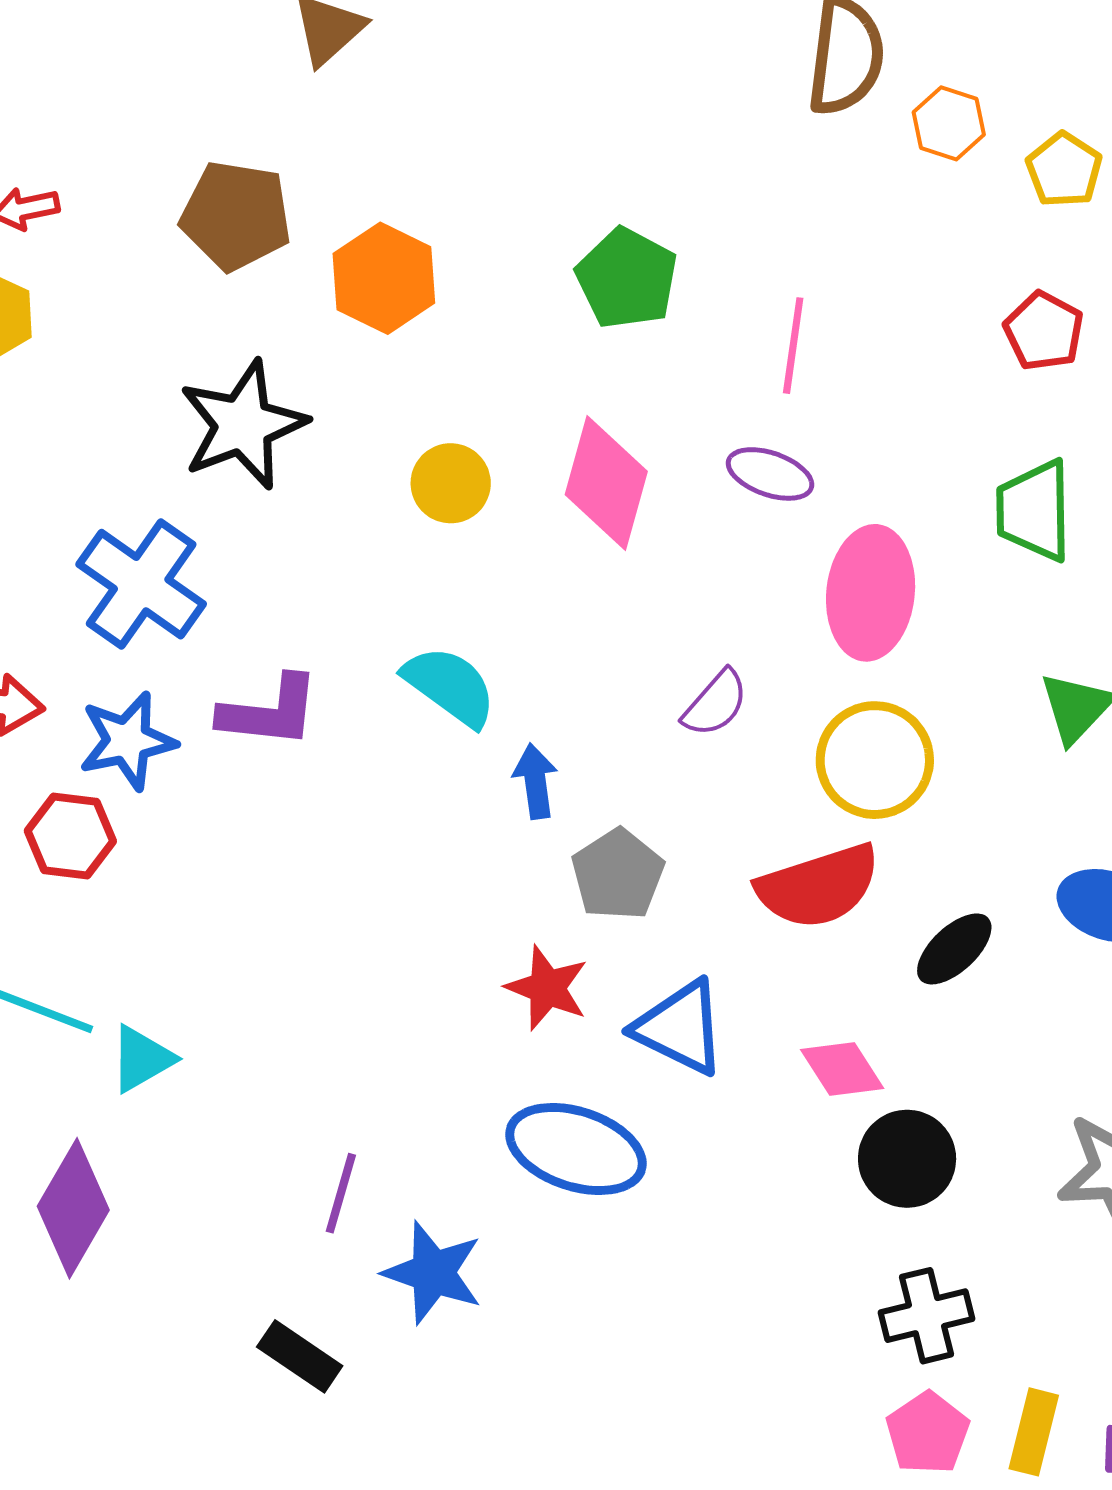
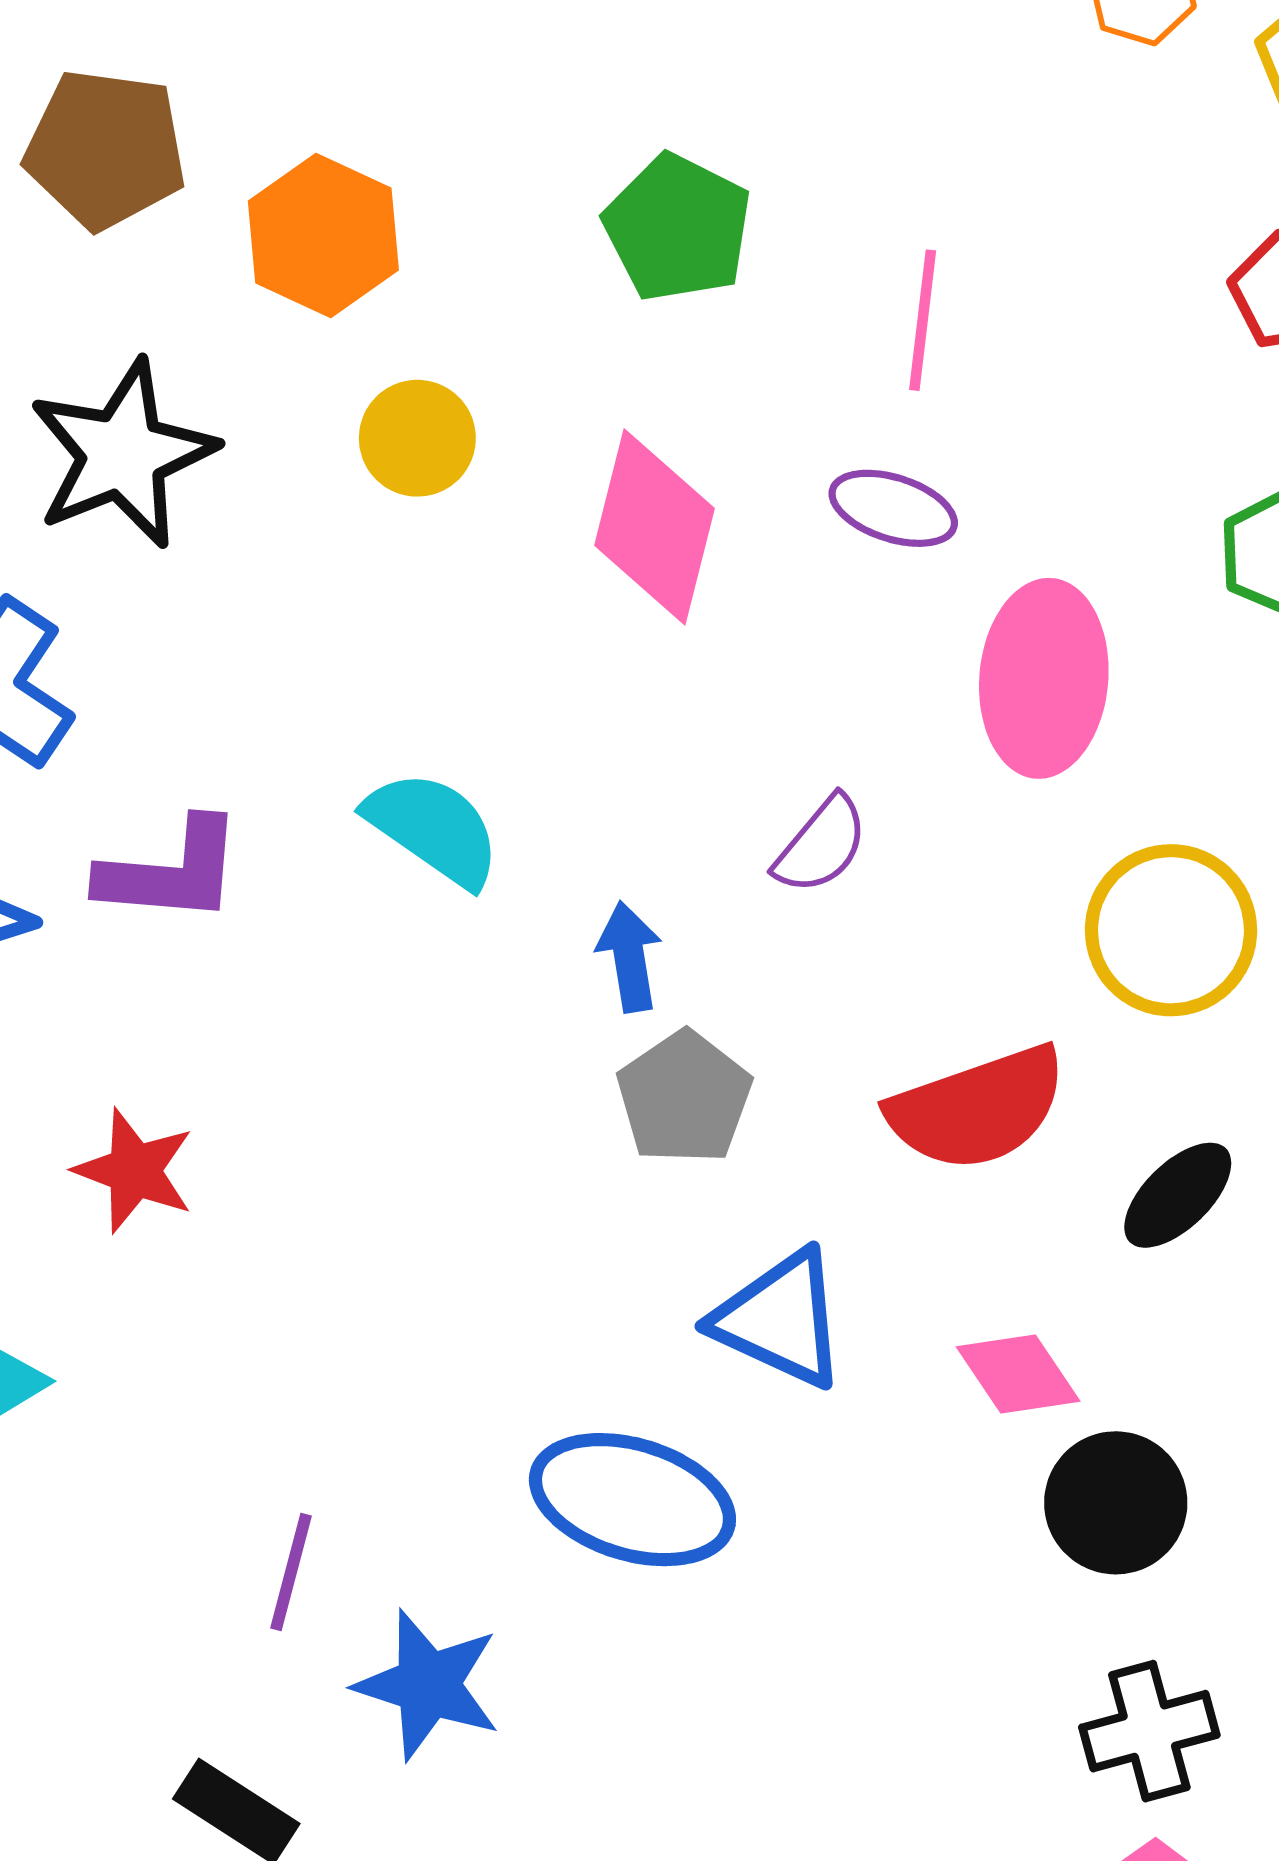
yellow circle: (451, 483) -> (417, 438), moved
yellow circle: (875, 760) -> (1171, 930), moved
blue arrow: (535, 781) -> (629, 957), moved
red star: (547, 988) -> (134, 1171), moved

